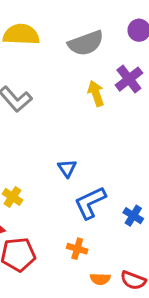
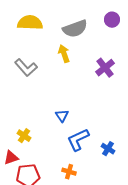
purple cross: (129, 79) -> (105, 68), moved
yellow arrow: (96, 93) -> (64, 54), moved

